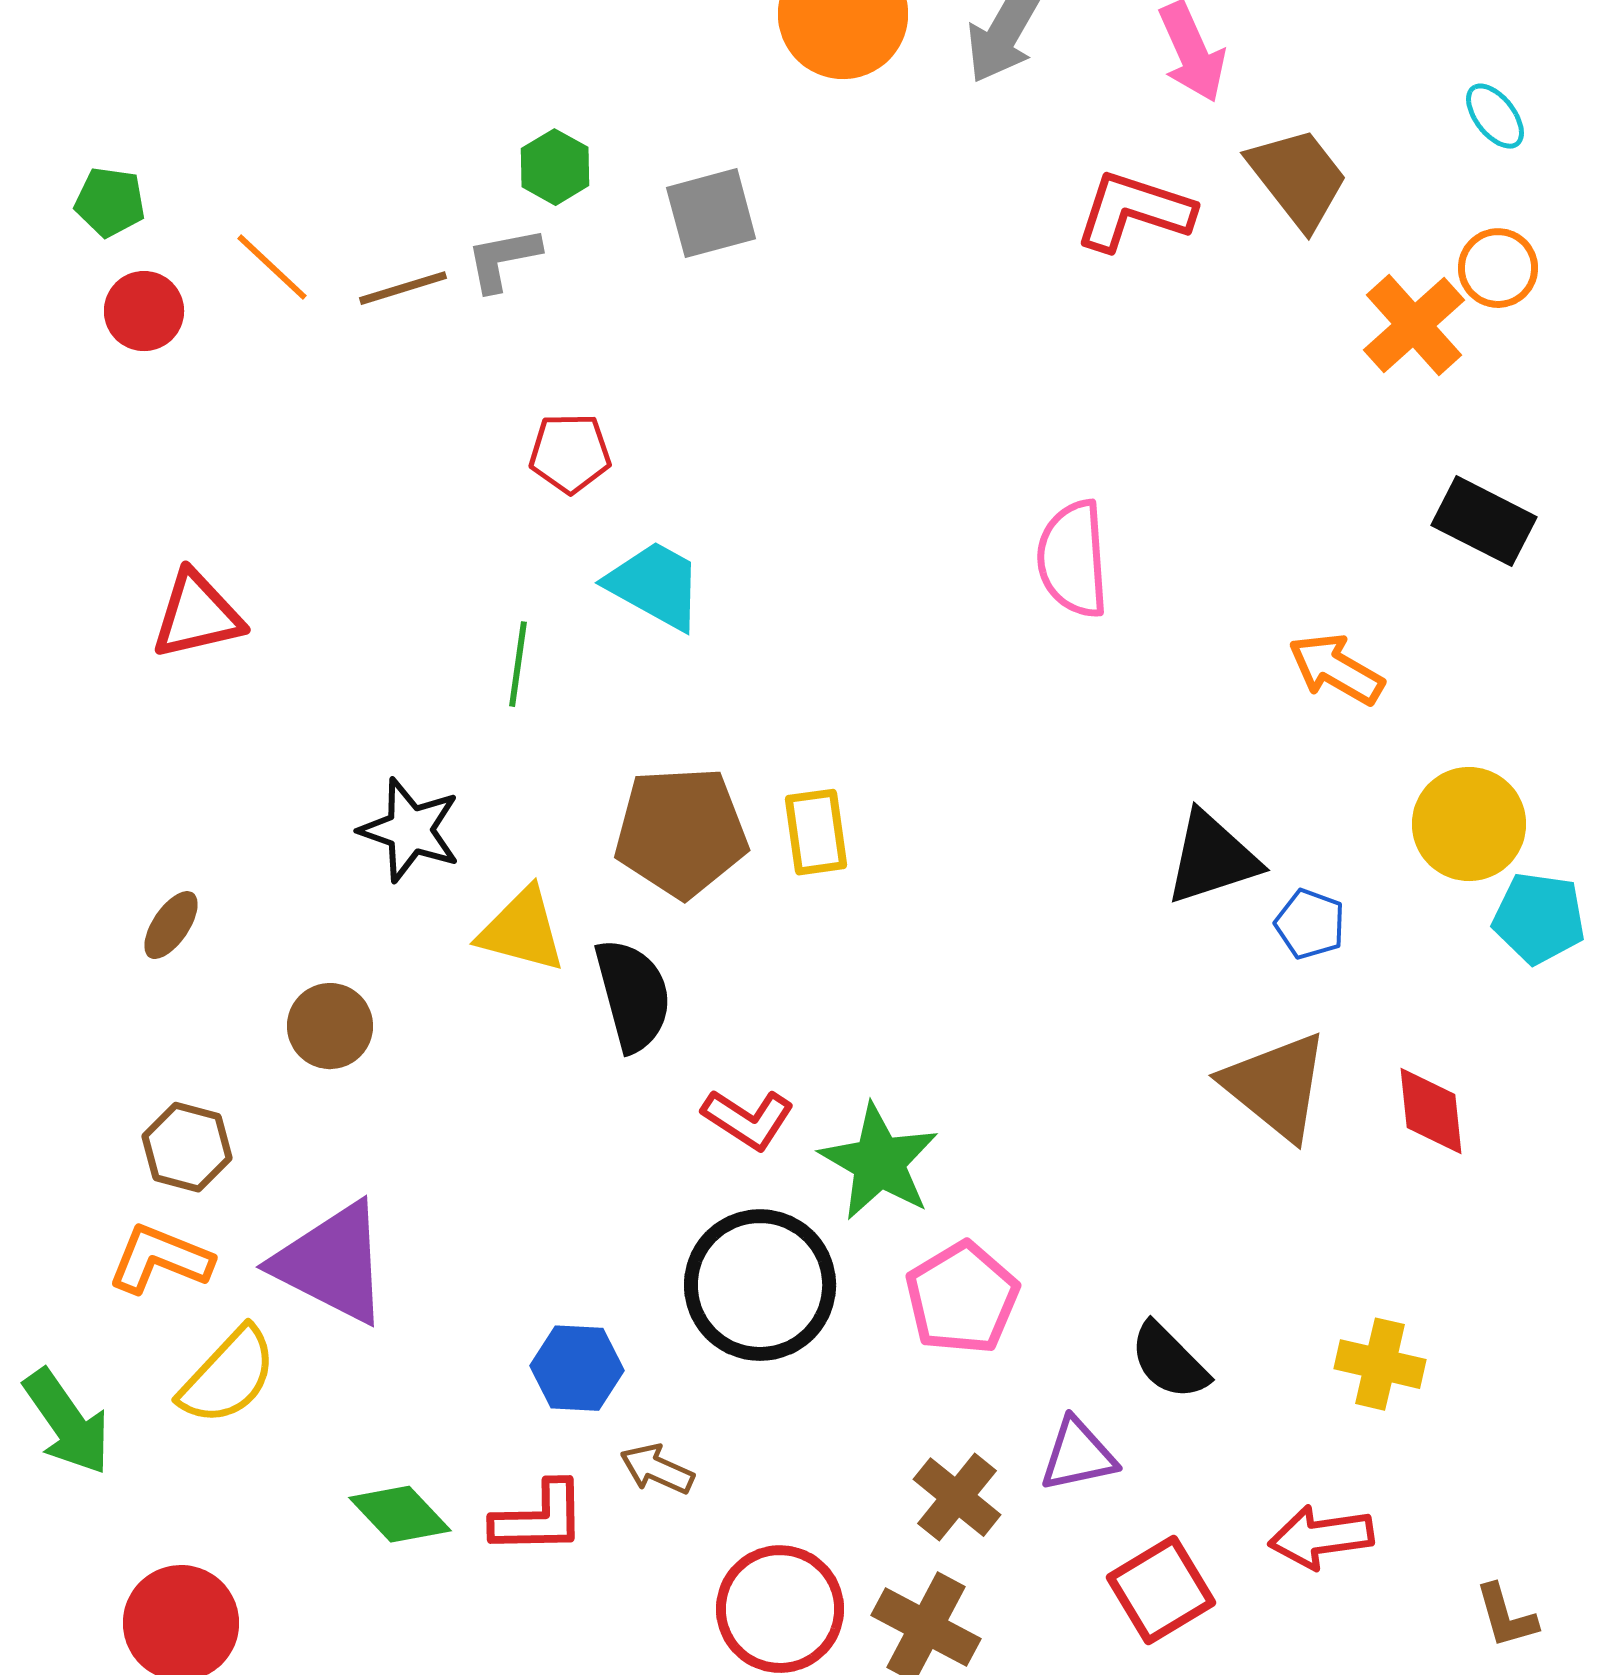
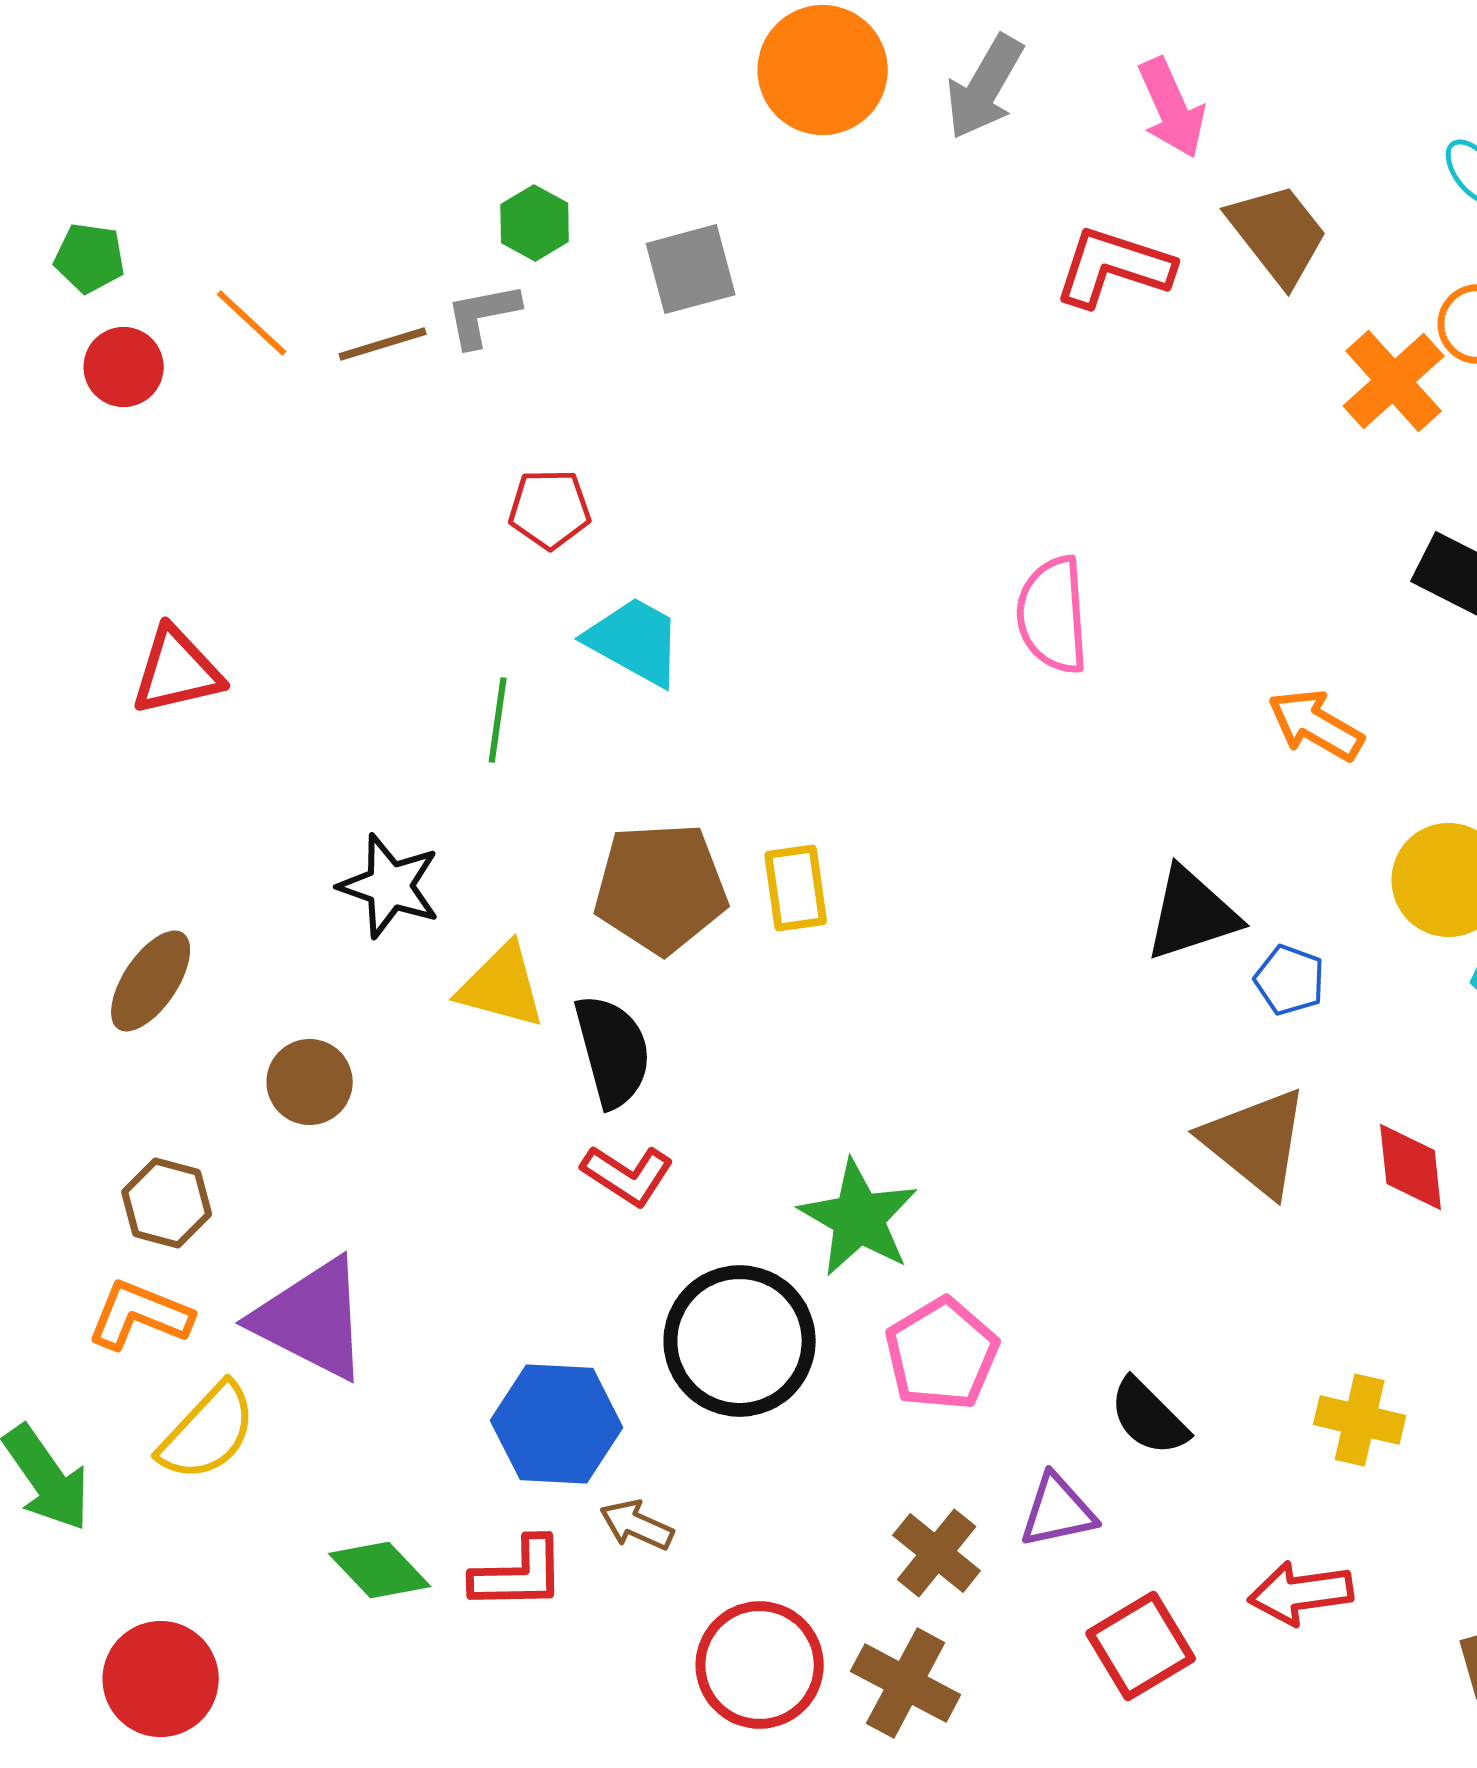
brown ellipse: (171, 925) -> (151, 981), size x1.5
red L-shape: (748, 1119) -> (628, 1175), moved
blue hexagon: (577, 1368) -> (557, 1424), size x1.4

